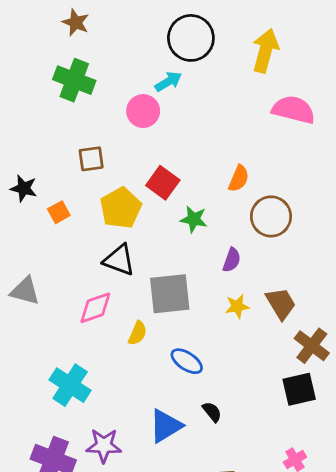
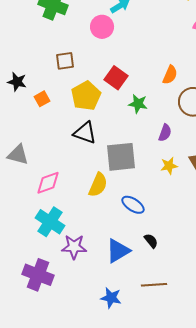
pink diamond: (95, 308) -> (48, 183), moved
yellow semicircle: (138, 333) -> (98, 185), size x1.4
purple star: (104, 446) -> (74, 247), moved

